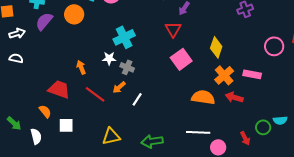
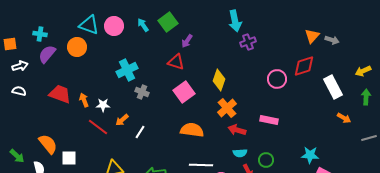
red triangle: (173, 29) -> (176, 62), turned -42
white star: (109, 58) -> (103, 105), moved
gray cross: (127, 67) -> (142, 92), moved
pink rectangle: (252, 74) -> (269, 120), moved
red trapezoid: (59, 89) -> (60, 94), moved
orange semicircle: (203, 97) -> (192, 130), moved
orange semicircle: (45, 111) -> (48, 144), size x1.5
cyan semicircle: (280, 120) -> (240, 153), moved

